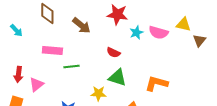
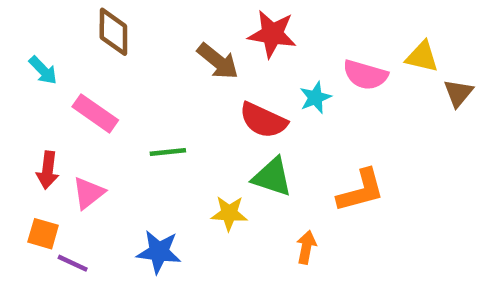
brown arrow: (81, 25) -> (218, 61), moved
cyan star: (136, 32) -> (315, 98), moved
pink rectangle: (52, 50) -> (95, 113), moved, turned 30
red semicircle: (113, 52) -> (263, 120), size x1.5
orange L-shape: (156, 83) -> (361, 191), turned 150

